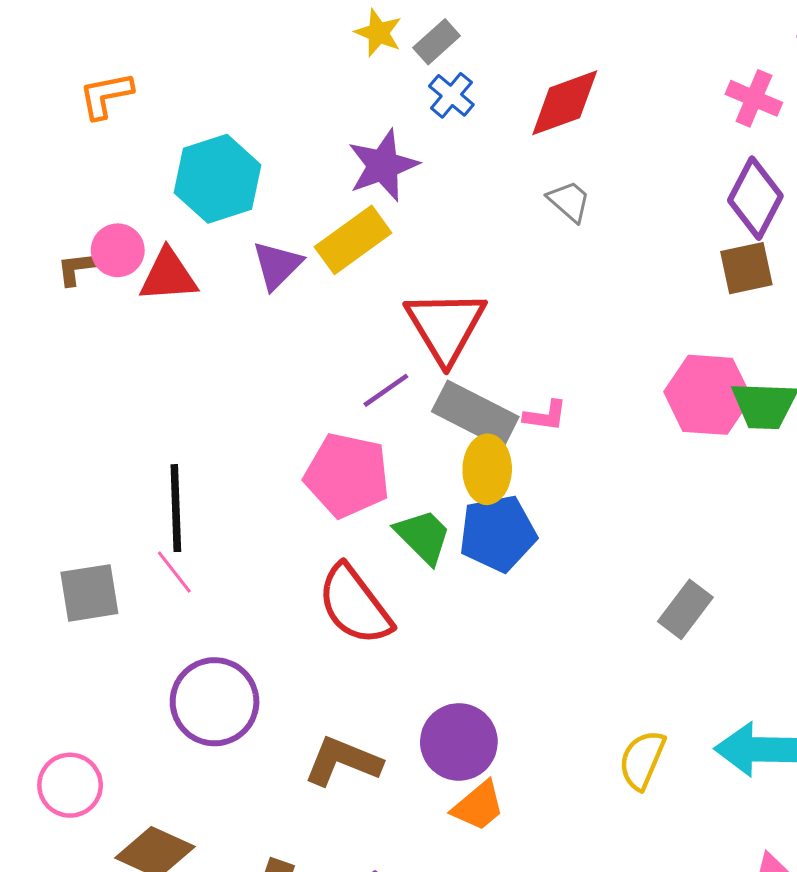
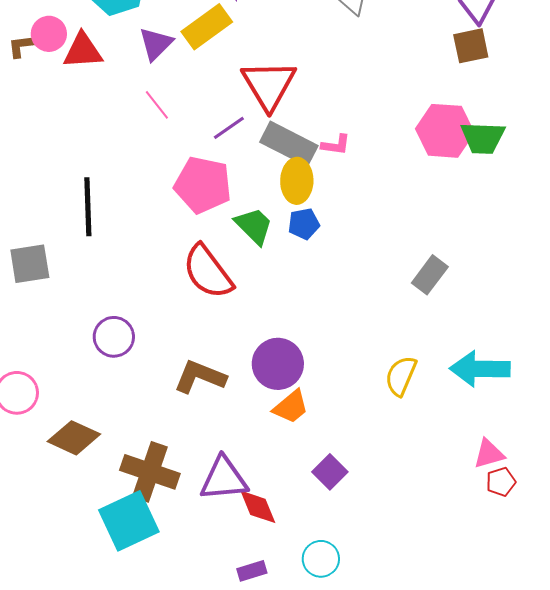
blue pentagon: (498, 533) -> (304, 224), size x0.6
pink line: (174, 572) -> (157, 105), moved
purple circle: (215, 702) -> (114, 337), size x0.7

